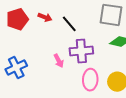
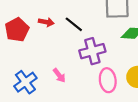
pink arrow: (59, 61) -> (59, 75), moved

